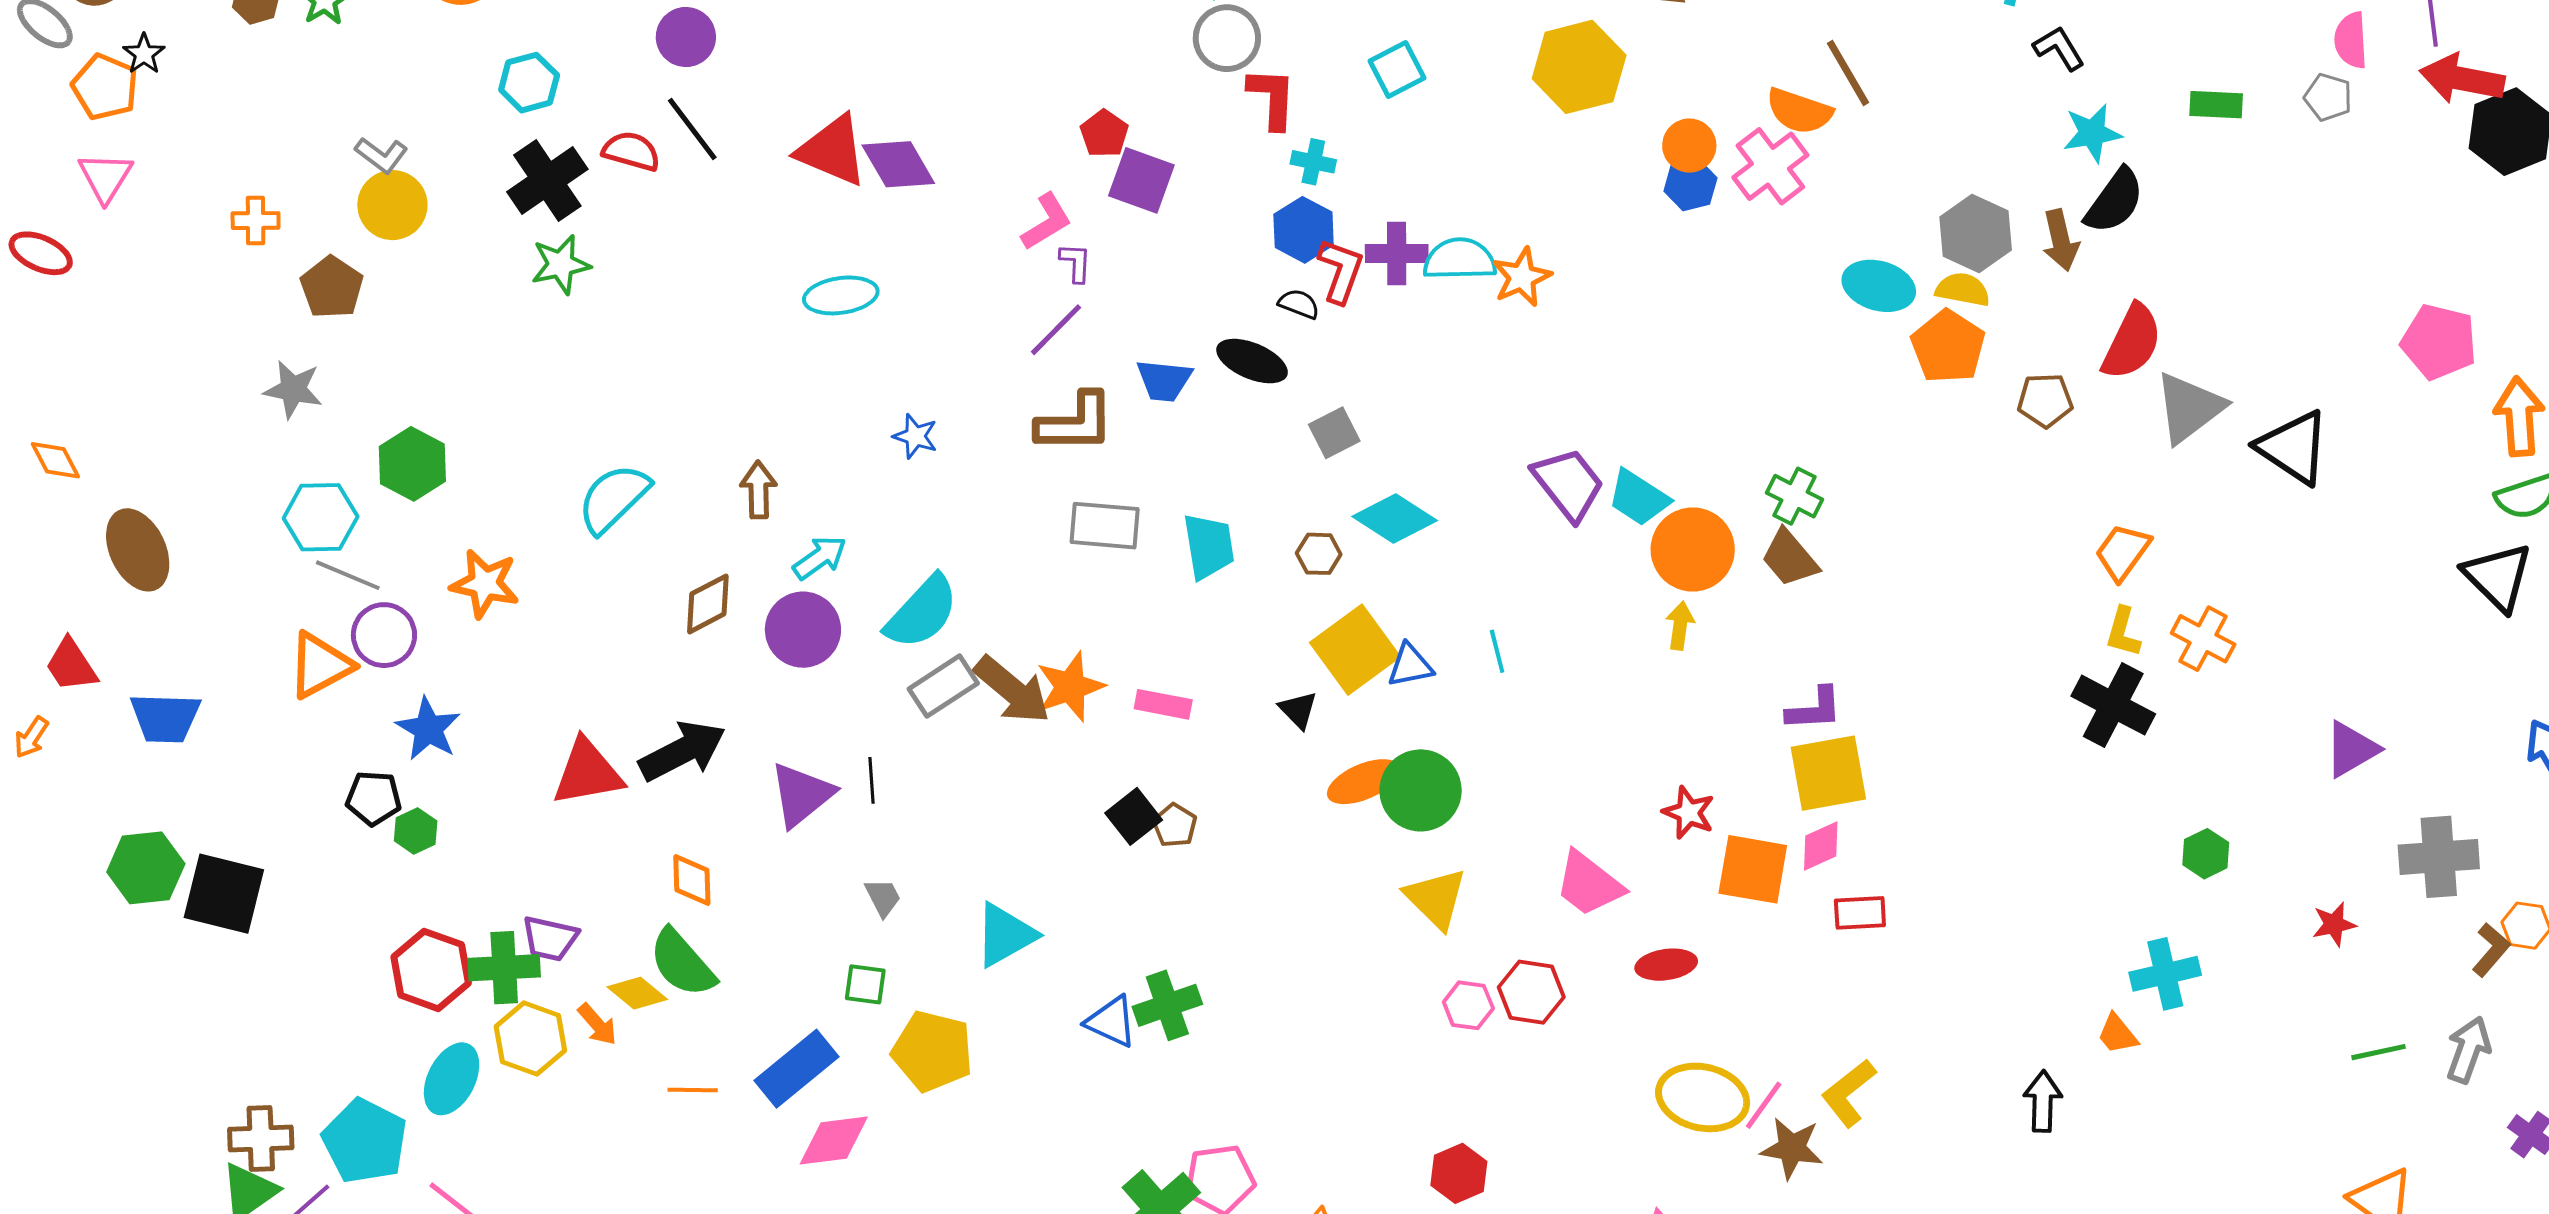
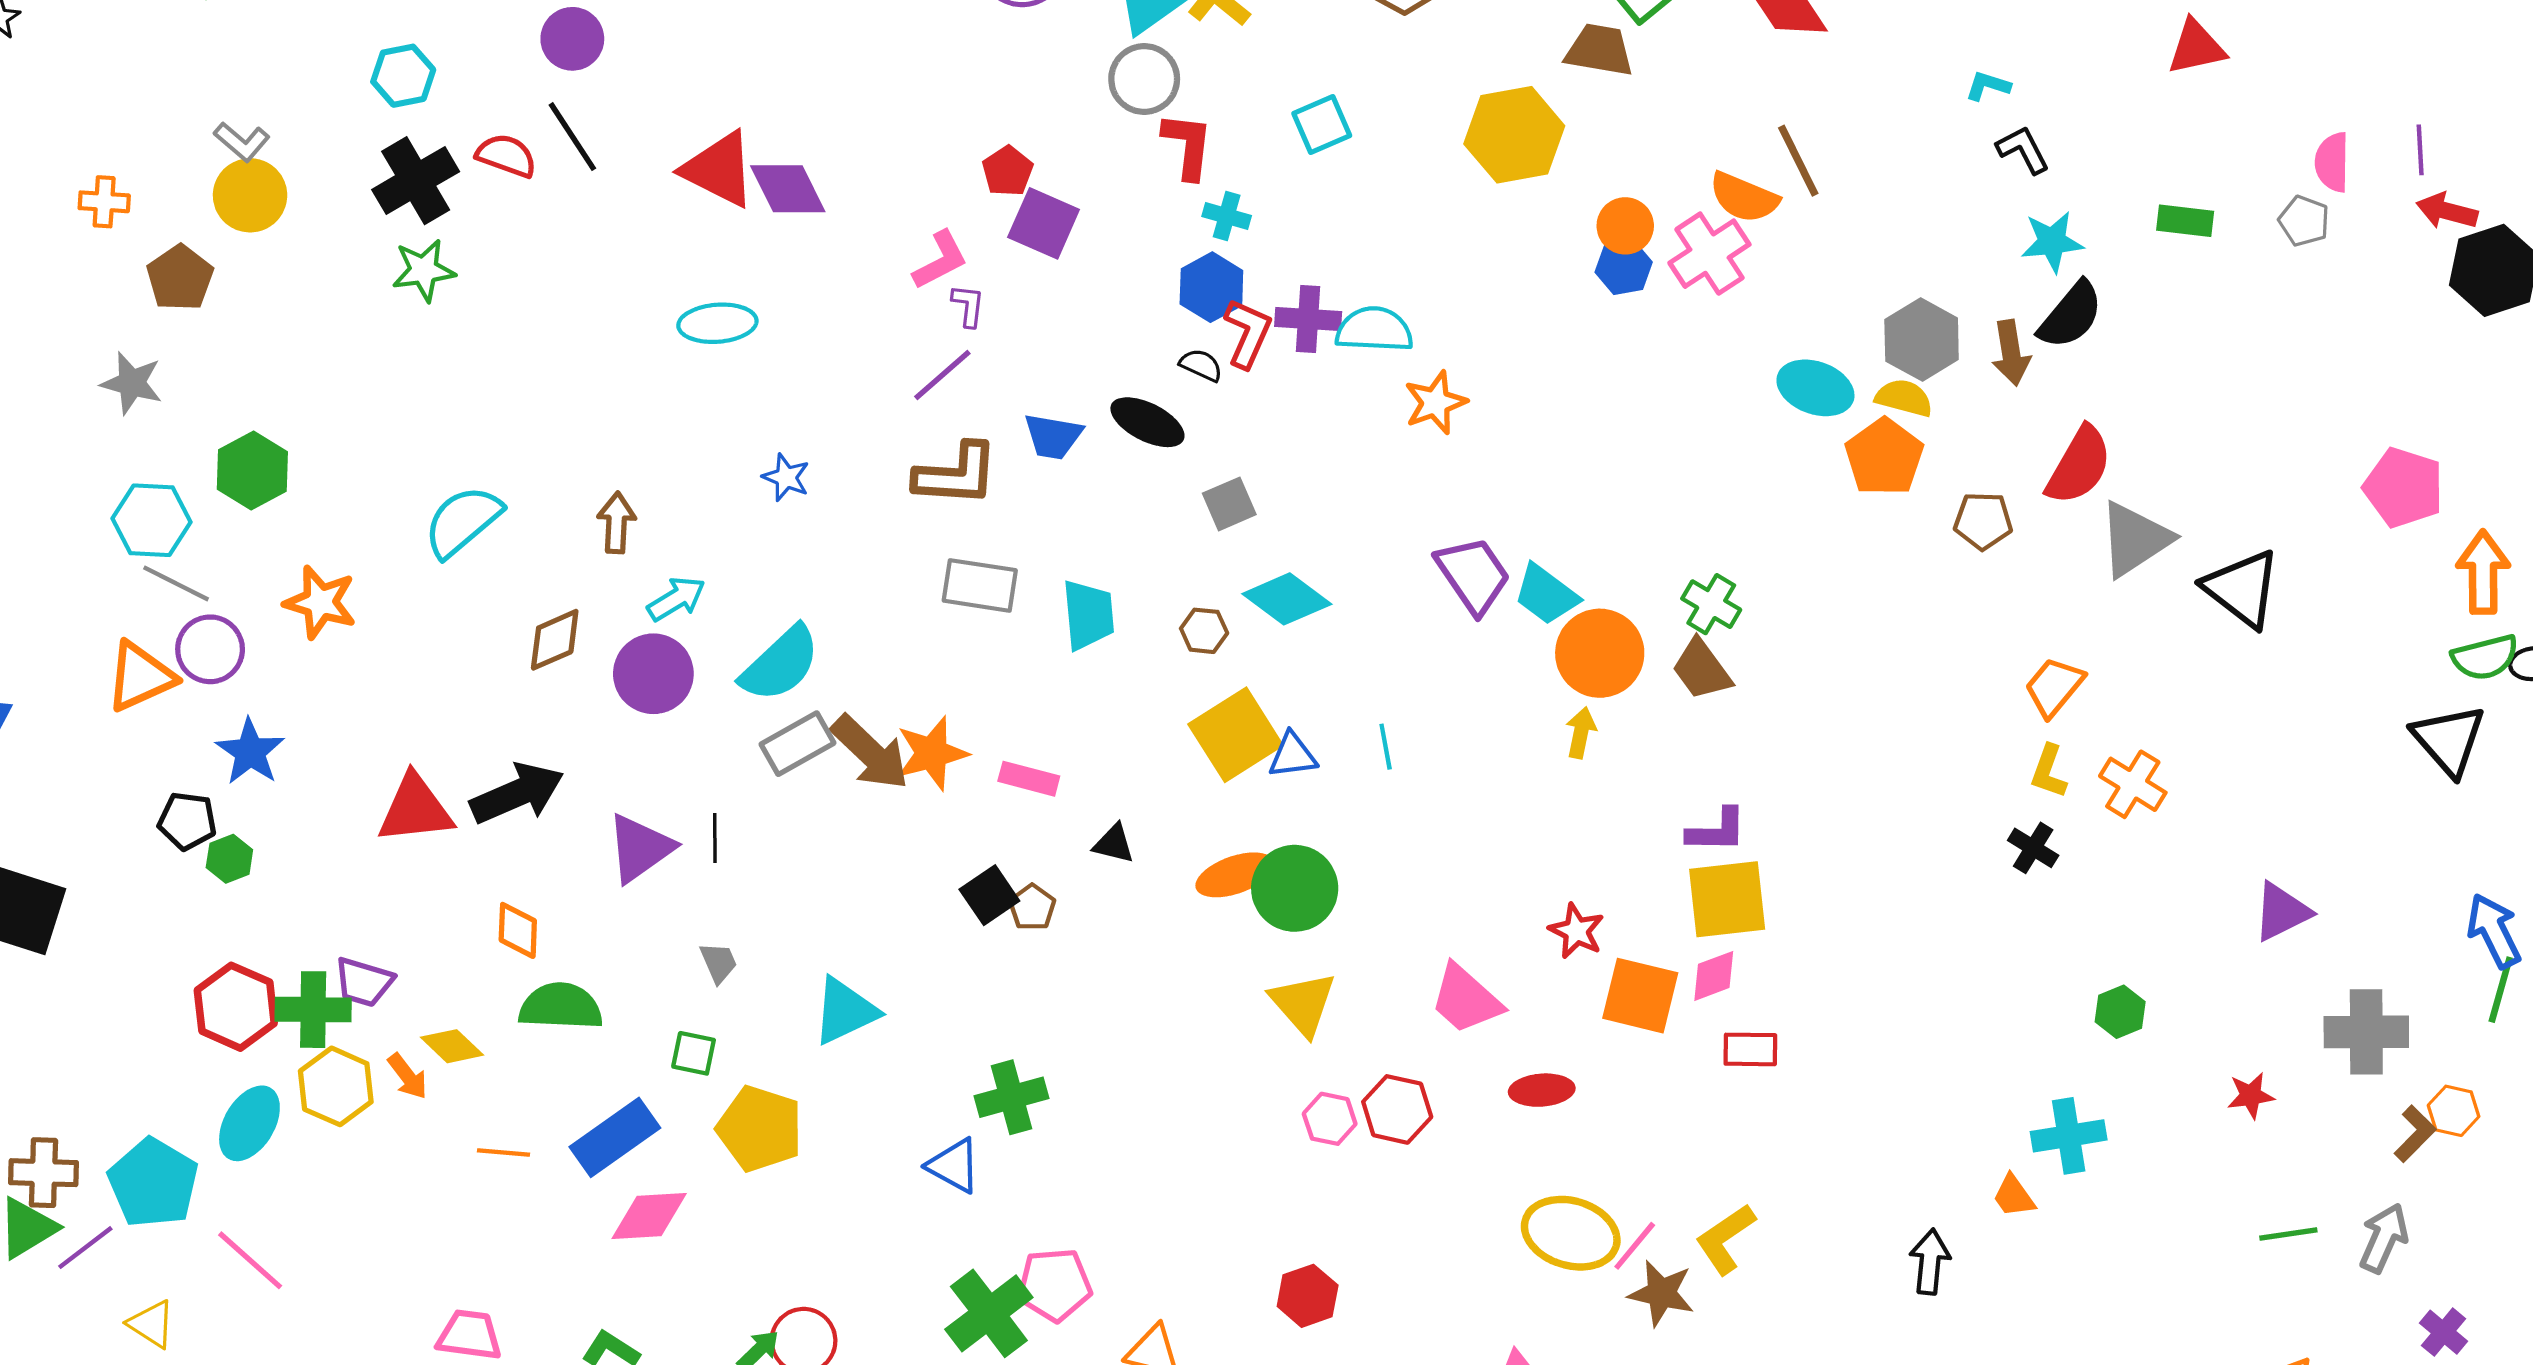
red arrow: (2462, 79) -> (2447, 211), size x0.7
orange star: (1522, 277) -> (1435, 403), moved
black cross: (2113, 705) -> (2033, 848), size x0.6
black triangle: (1298, 710) -> (1114, 844), moved, turned -36
green semicircle: (682, 963) -> (561, 1006), moved, turned 130
blue triangle: (1111, 1022) -> (954, 1166), moved

